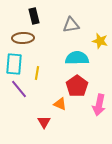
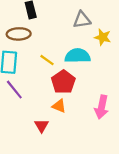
gray triangle: (71, 25) -> (82, 20), moved
yellow line: (37, 73) -> (47, 60), moved, turned -64
red pentagon: (77, 86) -> (63, 82), moved

